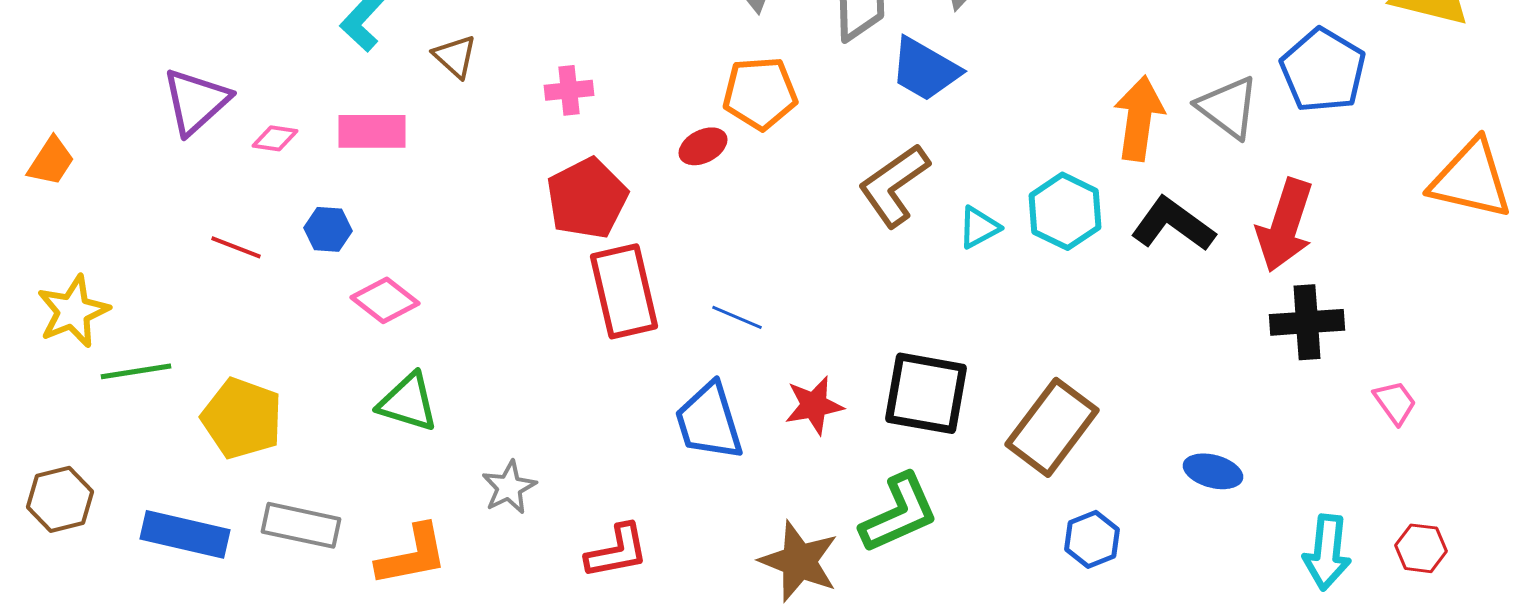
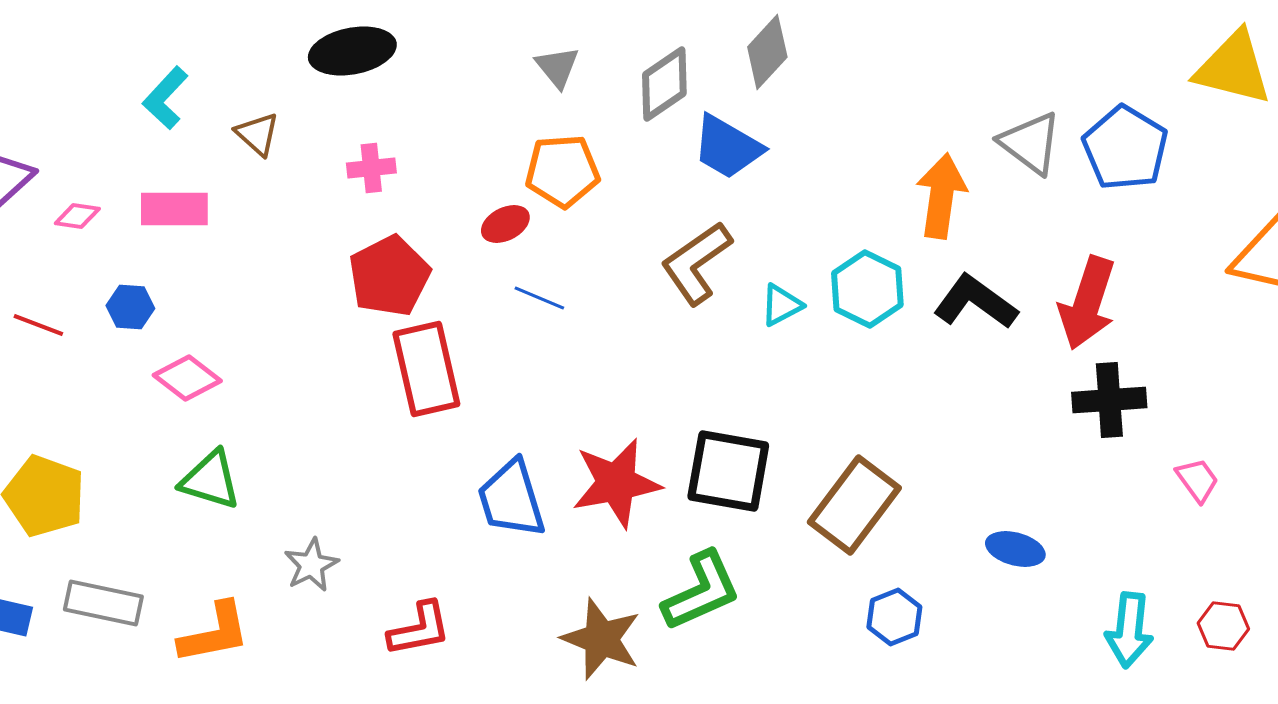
gray triangle: (1228, 107) -> (1030, 143), moved
blue line: (737, 317) -> (539, 298), moved
red star: (814, 405) -> (616, 483), size x1.5

